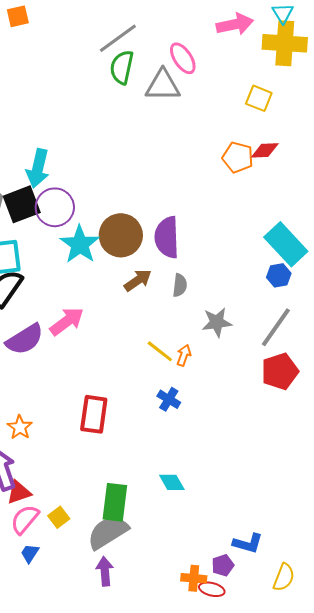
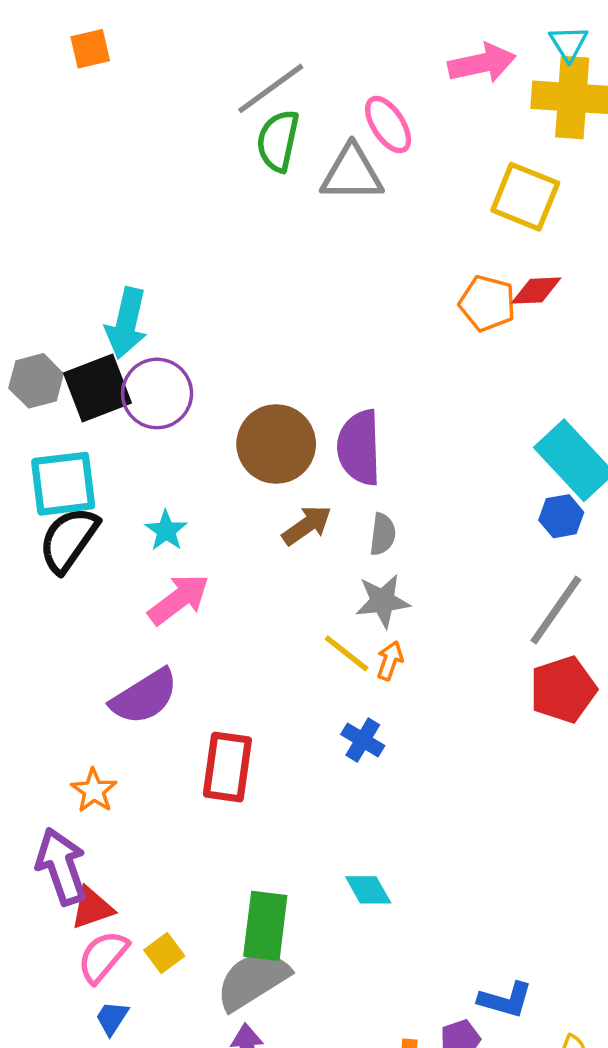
yellow square: (259, 98) -> (525, 197), size x1.4
cyan star: (80, 244) -> (166, 531), moved, size x0.6
gray star: (217, 322) -> (383, 601), moved
purple semicircle: (25, 339) -> (144, 697), moved

